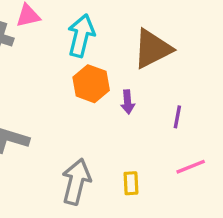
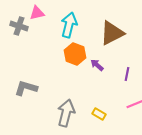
purple arrow: (128, 102) -> (97, 65), turned 136
yellow rectangle: (131, 183) -> (99, 114), turned -56

